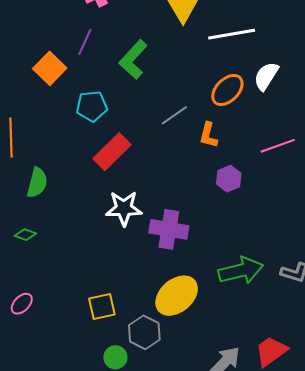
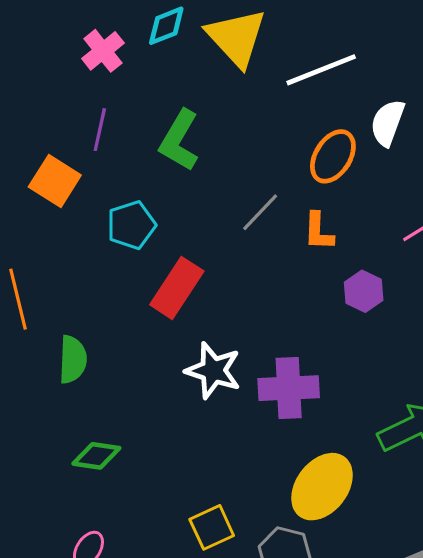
white star: (124, 208) -> (213, 371), turned 30
green diamond: (25, 235) -> (96, 456), moved, size x1.4

